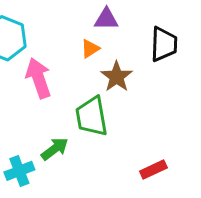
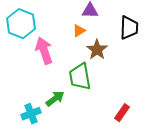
red rectangle: (153, 169) -> (122, 113), turned -30

